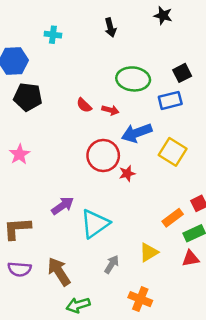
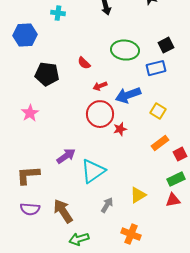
black pentagon: (28, 97) -> (47, 74), moved
red semicircle: (84, 105) -> (84, 63), moved
red arrow: (110, 110) -> (100, 86), moved, turned 144
yellow square: (173, 152) -> (158, 111), size x0.7
orange rectangle: (173, 218) -> (160, 143), moved

